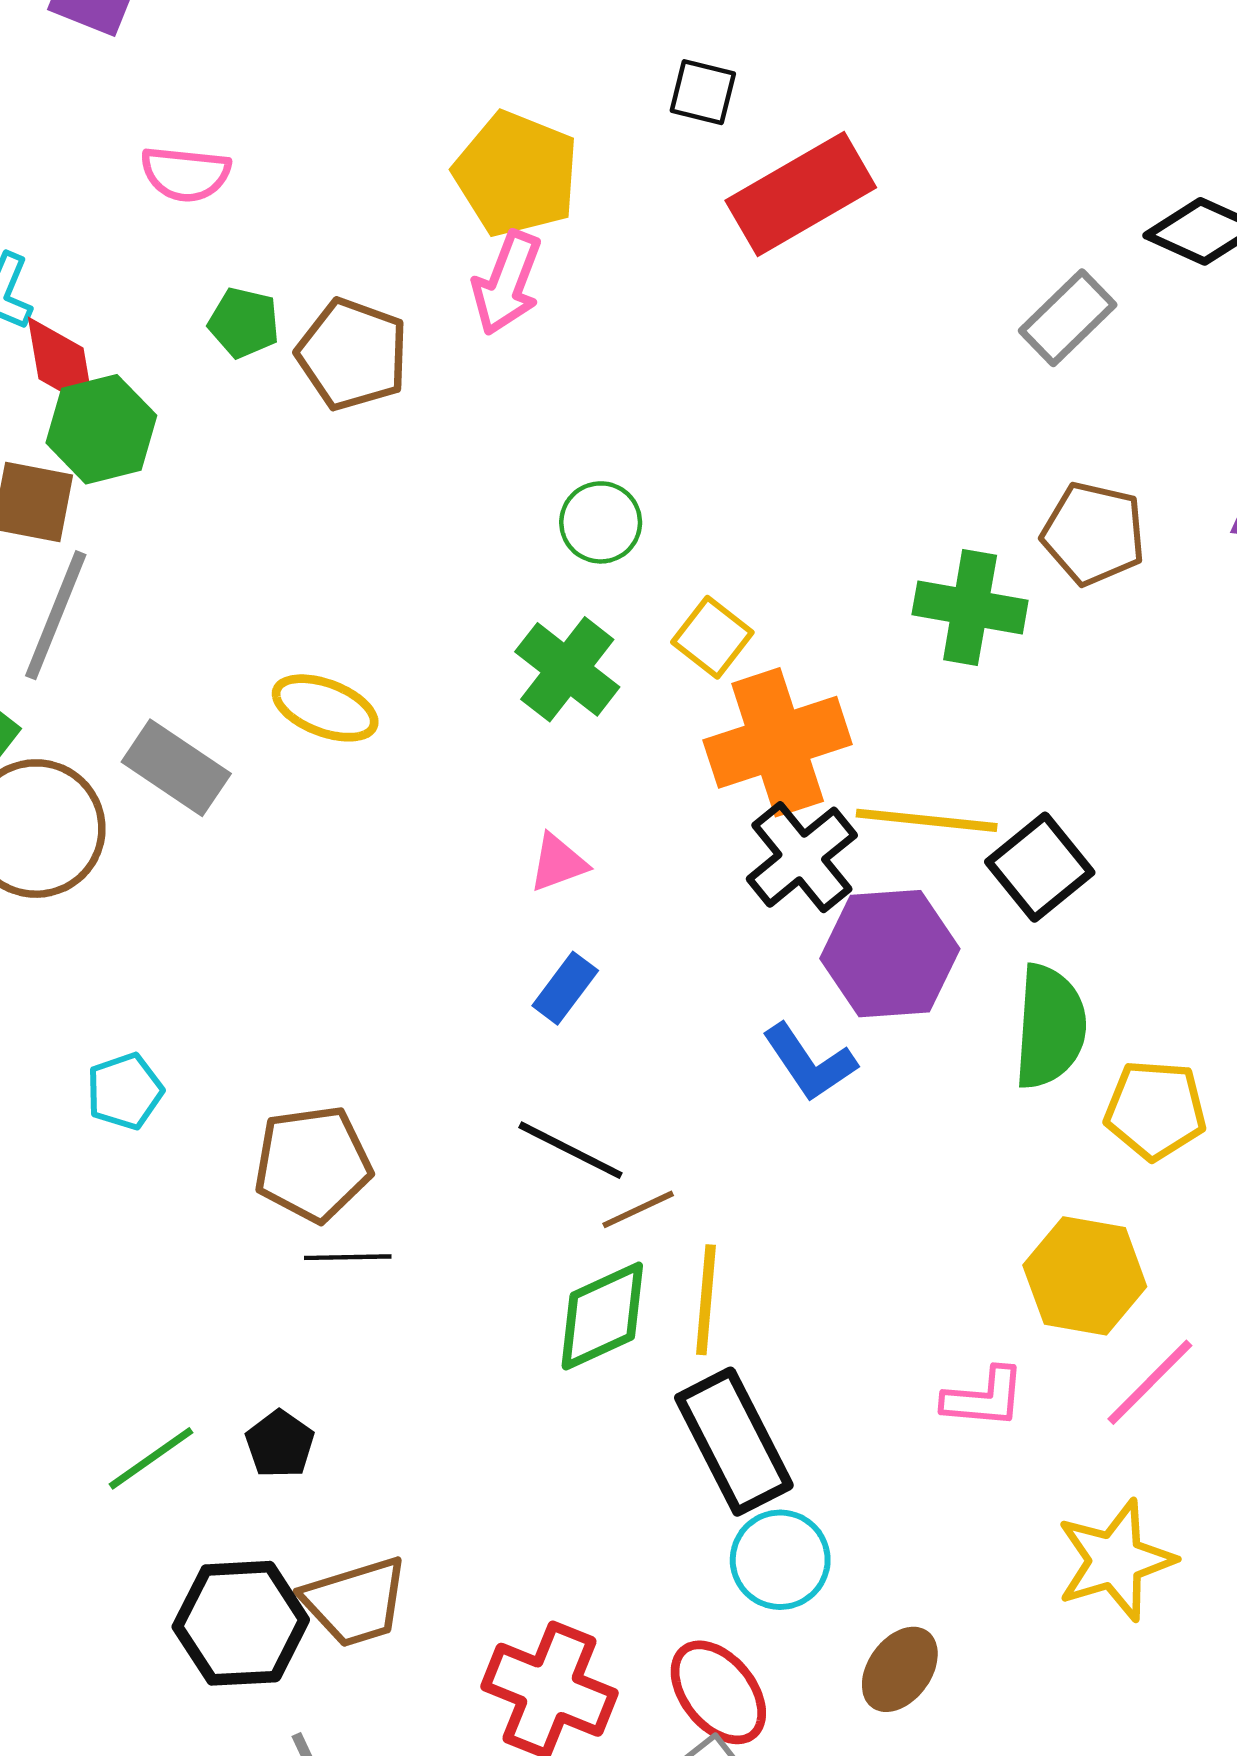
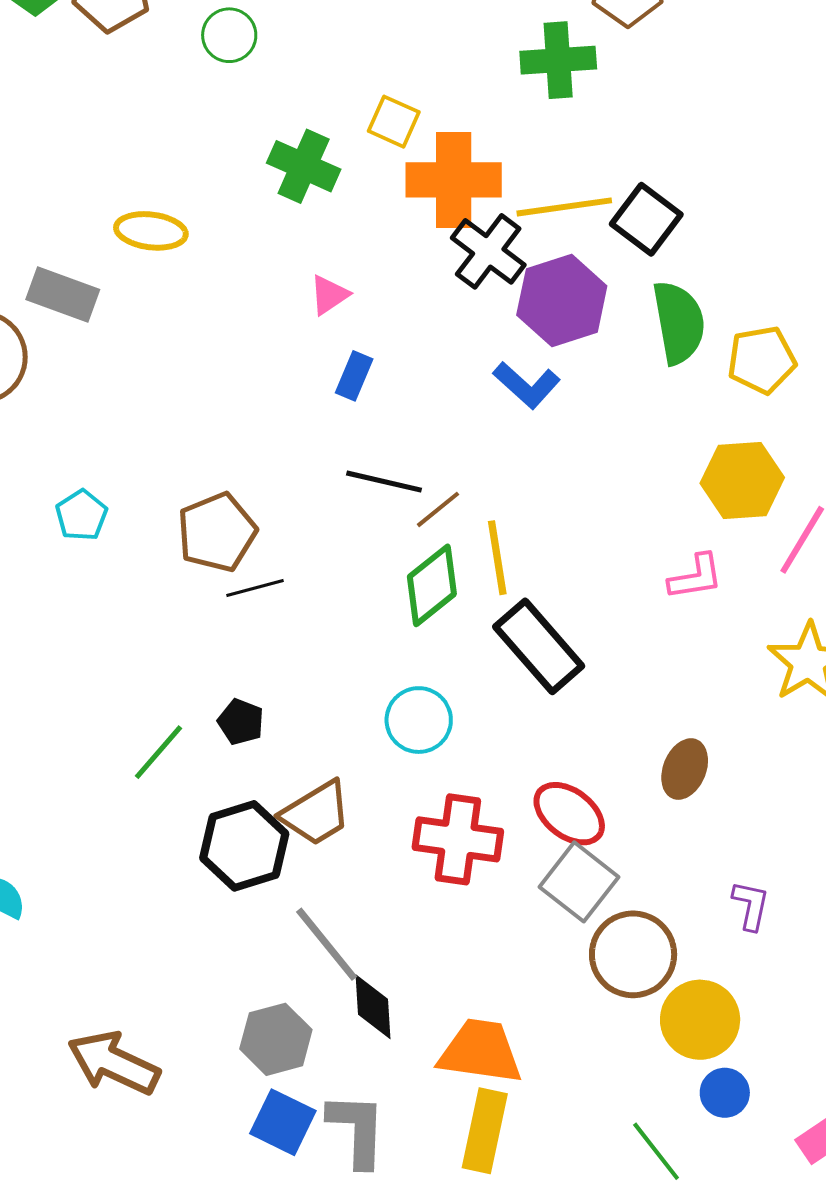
green circle: (601, 522) -> (229, 35), moved
orange cross: (778, 742) -> (454, 180), turned 32
cyan circle: (780, 1560) -> (419, 720), moved

